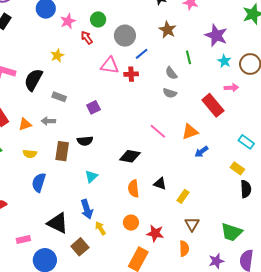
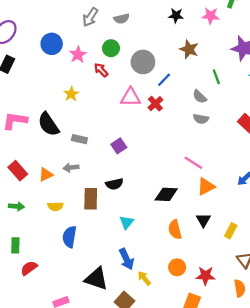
red cross: (131, 74) -> (155, 104), turned -32
black semicircle: (33, 80) -> (48, 124), turned -55
orange triangle: (190, 132) -> (206, 187), moved
black triangle: (160, 184) -> (203, 220), turned 48

